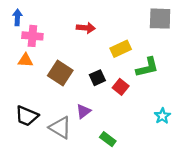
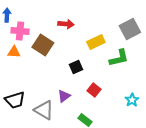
gray square: (160, 19) -> (130, 29), moved, turned -30
brown square: (60, 73) -> (43, 45), moved
red square: (121, 87) -> (94, 90), moved
black trapezoid: (27, 116) -> (15, 100), turned -40

